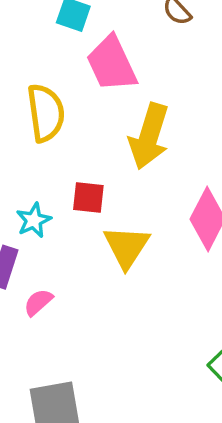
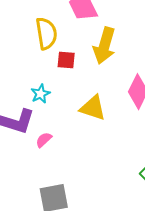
red square: (88, 198) -> (66, 60), moved
yellow triangle: (127, 247) -> (93, 108), turned -44

